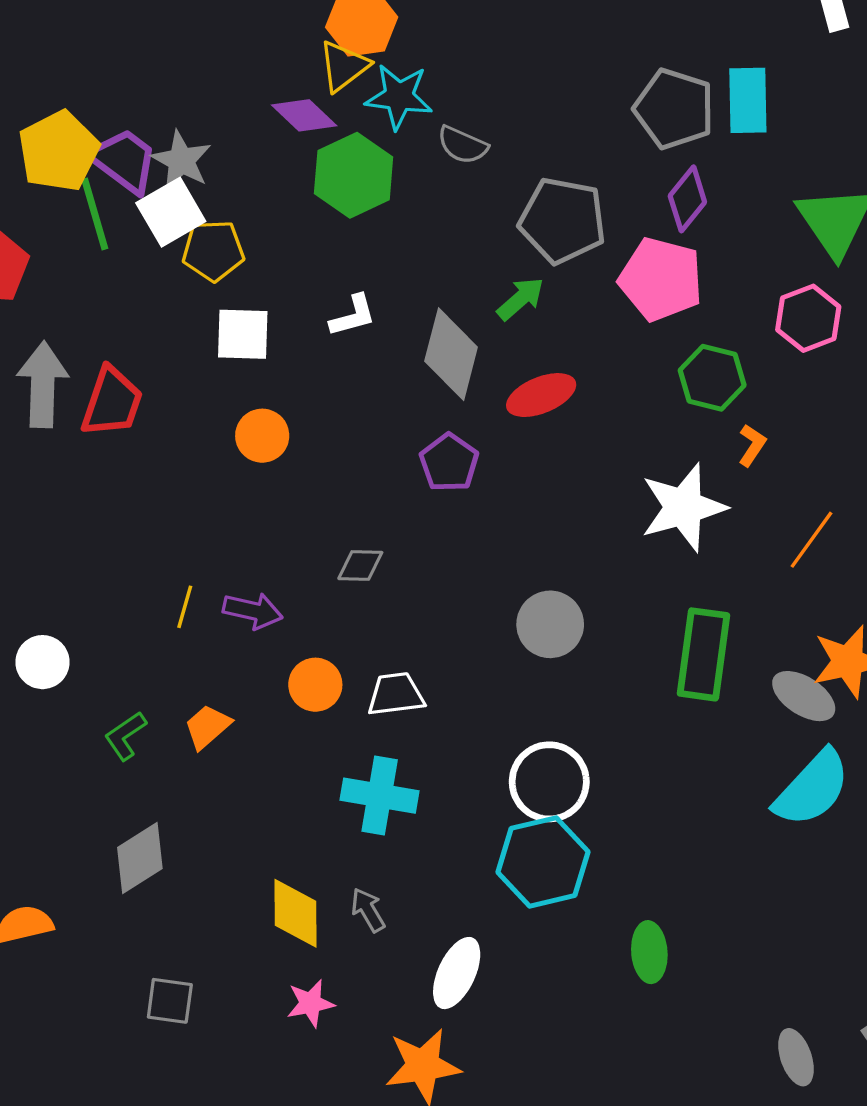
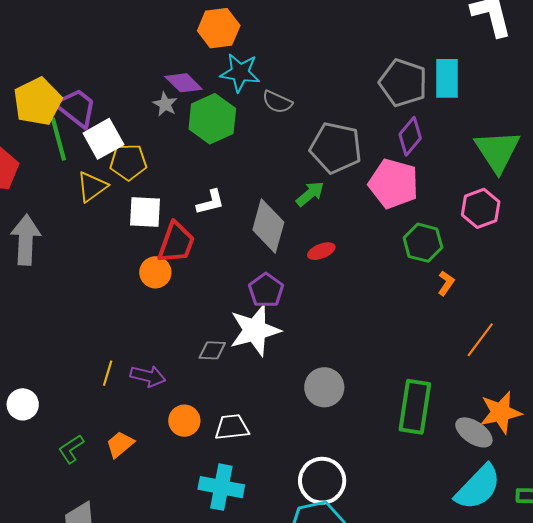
yellow triangle: (344, 66) -> (92, 187), moved
gray star: (181, 160) -> (165, 104), moved, size x0.7
red ellipse: (541, 395) -> (321, 251), size x0.7
red trapezoid: (112, 402) -> (176, 243), moved
white star: (683, 507) -> (255, 330), moved

